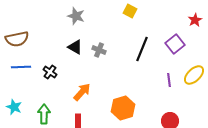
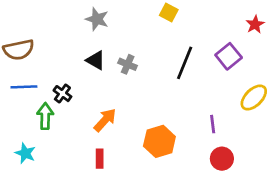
purple line: (169, 80) -> (213, 124), moved
cyan star: (14, 107) -> (25, 153), moved
green arrow: (44, 114) -> (45, 116), moved

